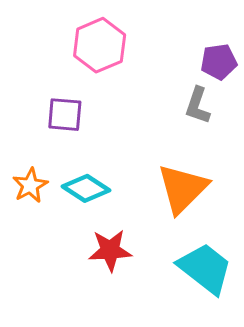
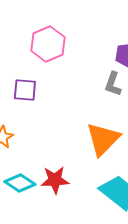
cyan diamond: (86, 188) -> (20, 183), moved

